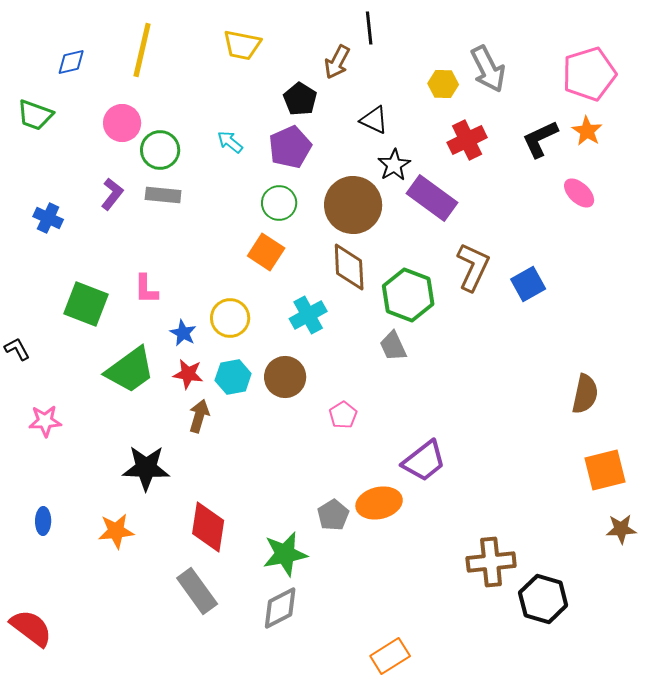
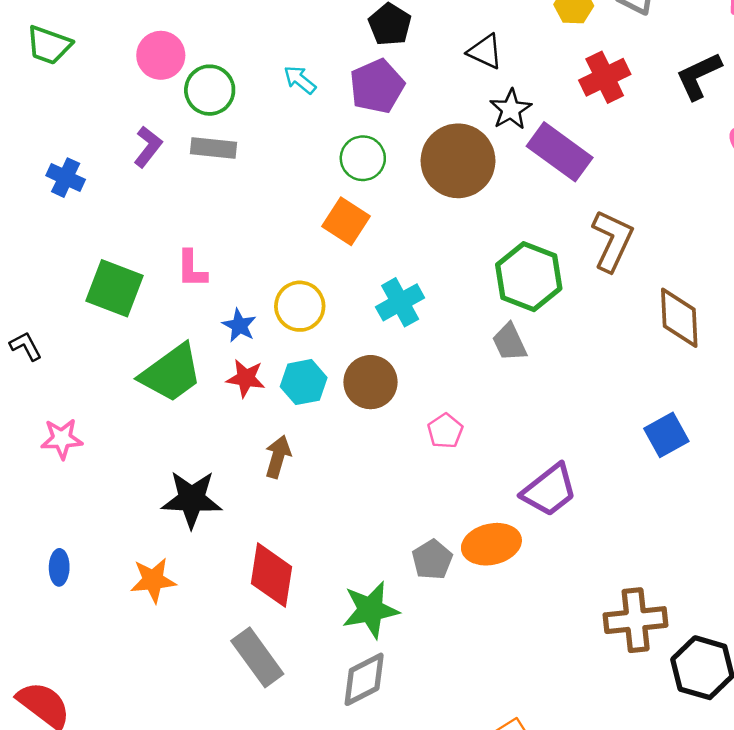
brown diamond: (349, 267) -> (679, 318), moved
blue square: (528, 284) -> (666, 435), moved
brown arrow: (199, 416) -> (278, 457), moved

